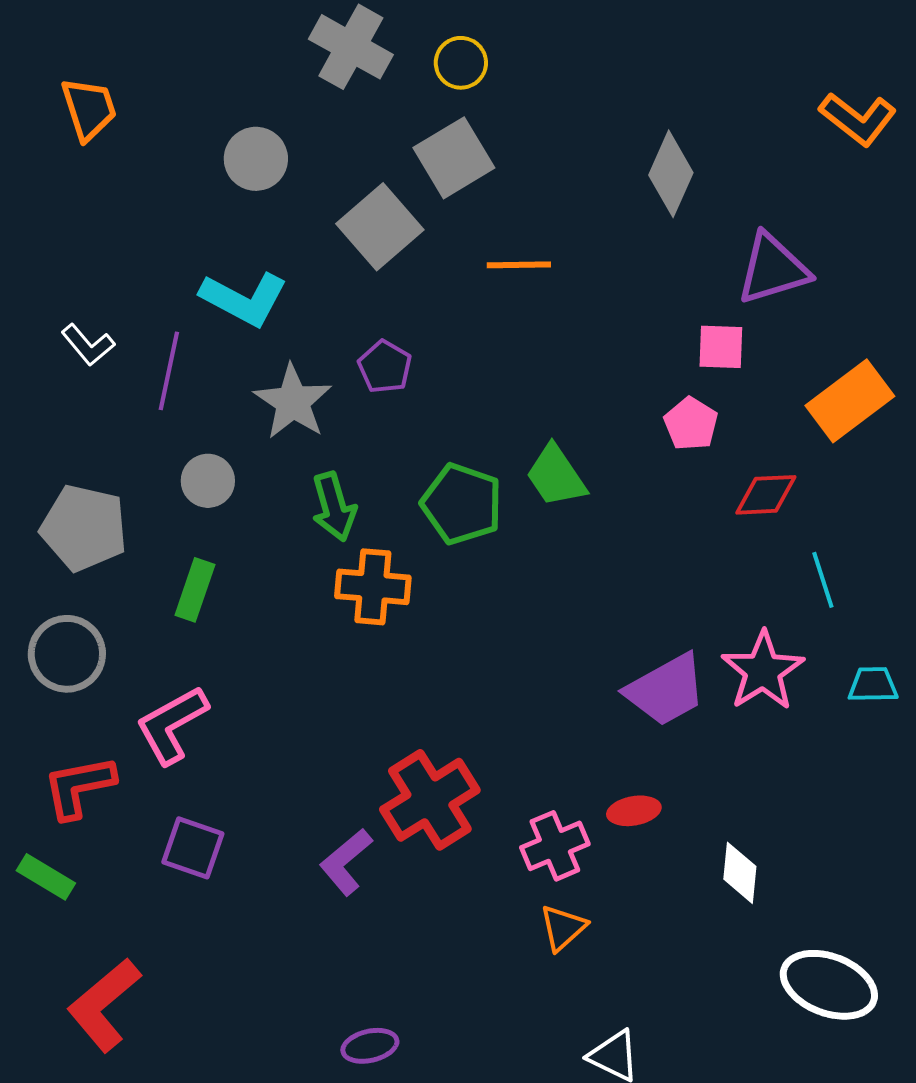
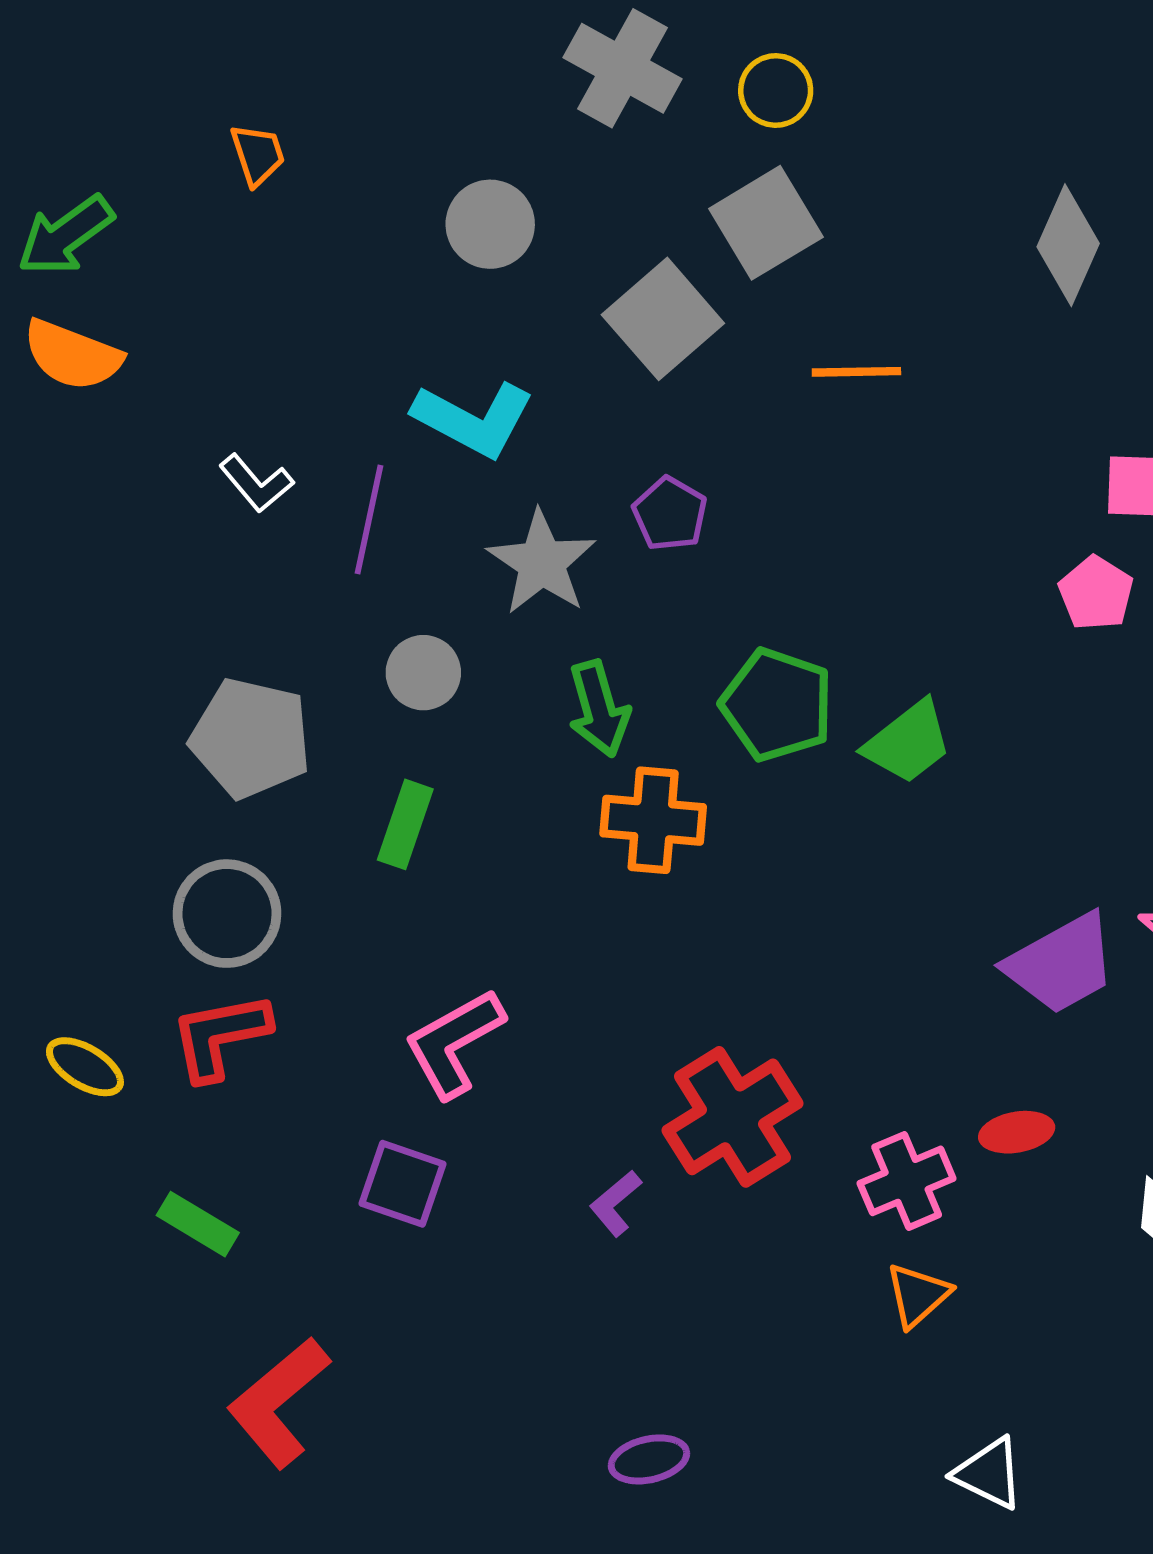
orange trapezoid: (89, 109) -> (258, 155), size x0.7
green trapezoid: (556, 476) -> (908, 742), moved, turned -94
pink L-shape: (172, 725) -> (454, 1043), moved
red L-shape: (79, 787) -> (220, 1036), moved
purple L-shape: (346, 862) -> (616, 1203), size x0.7

